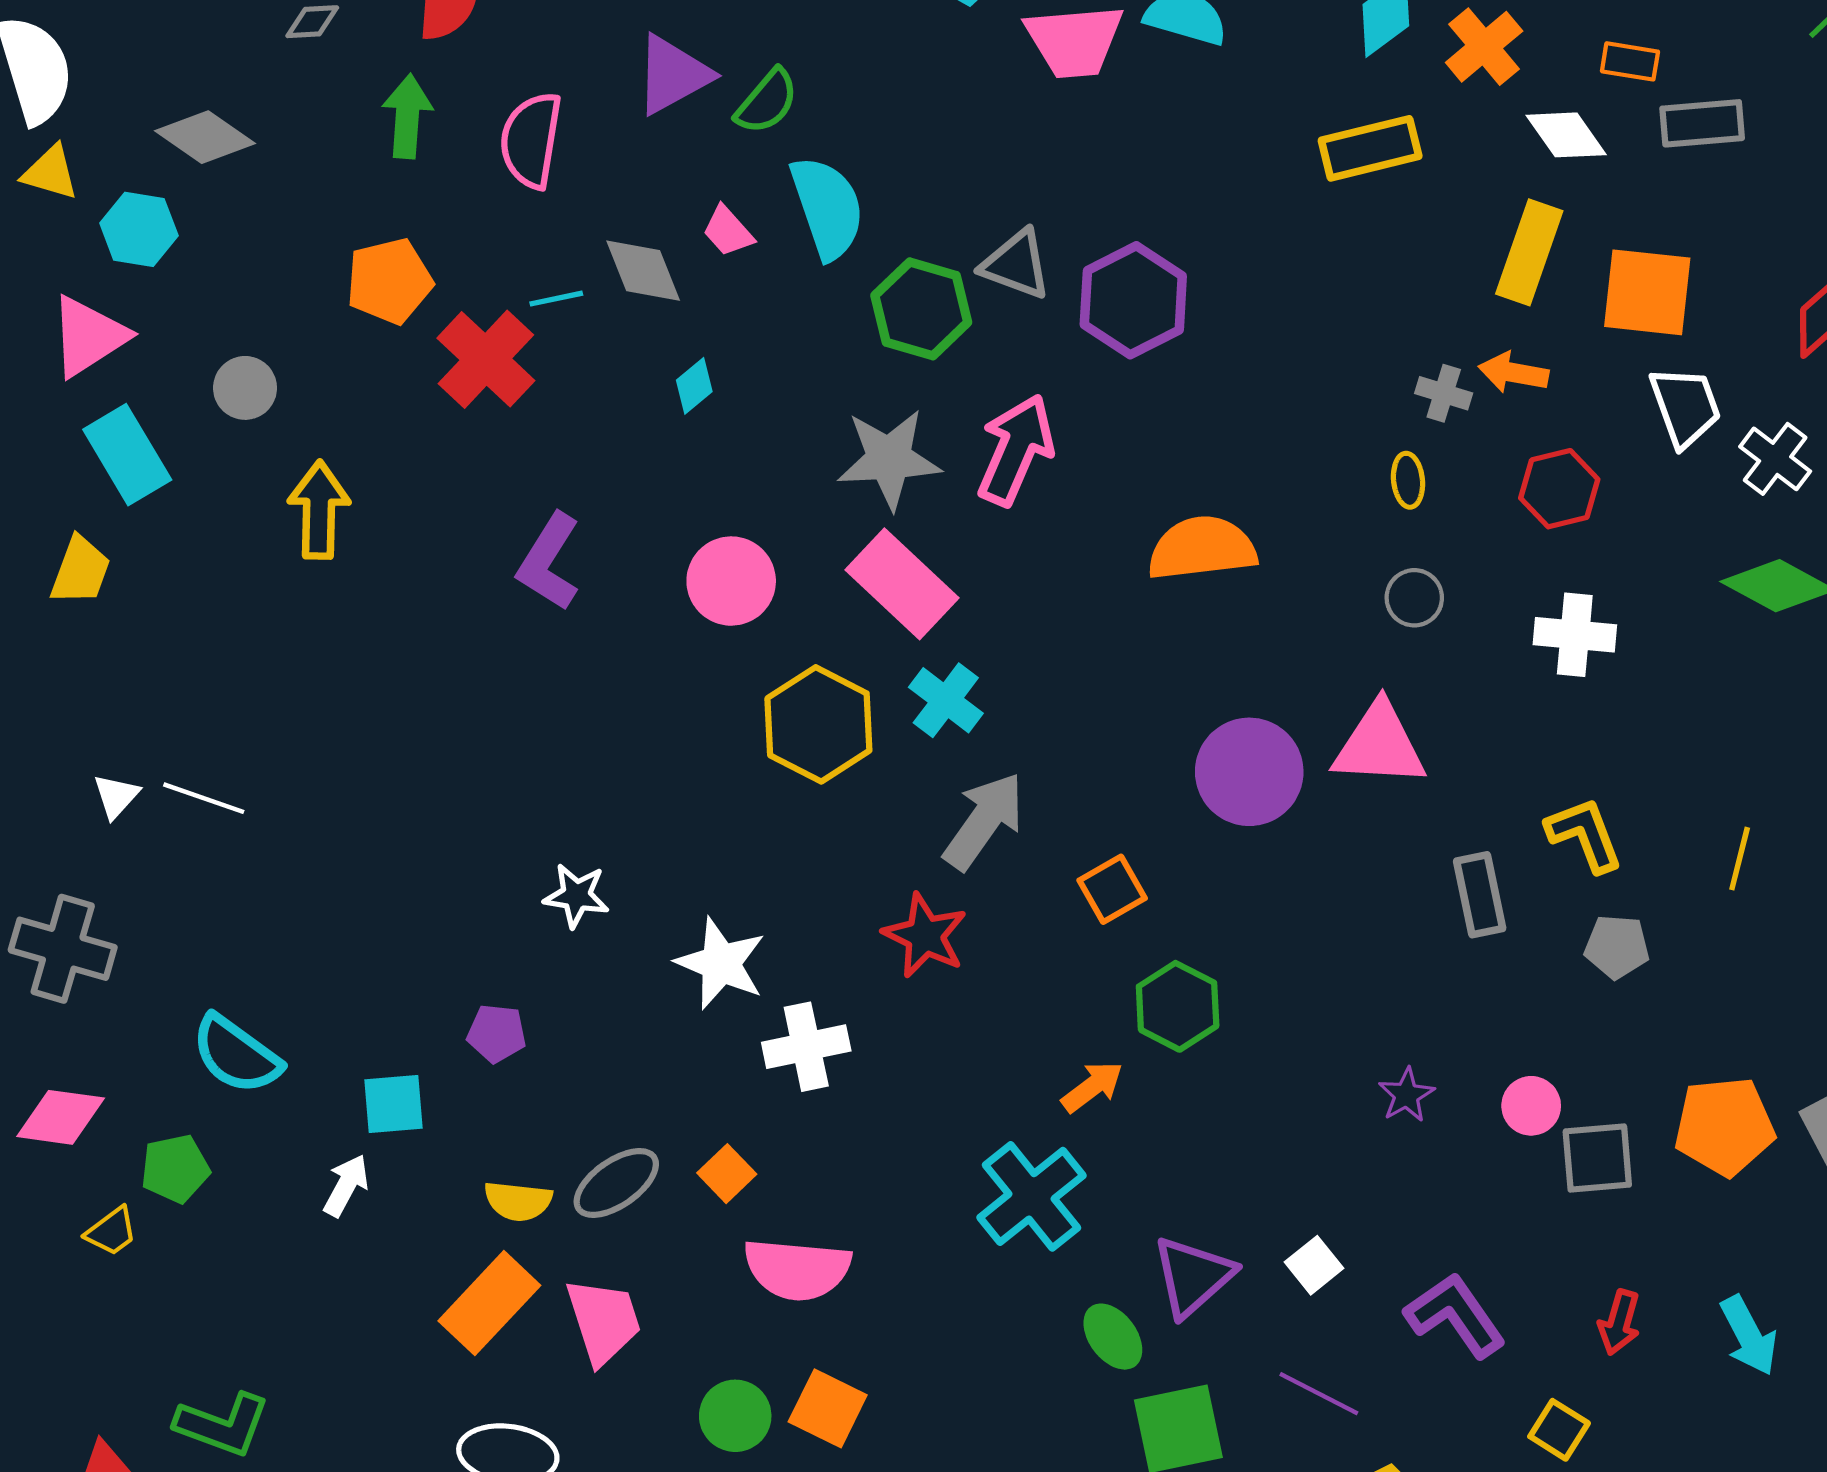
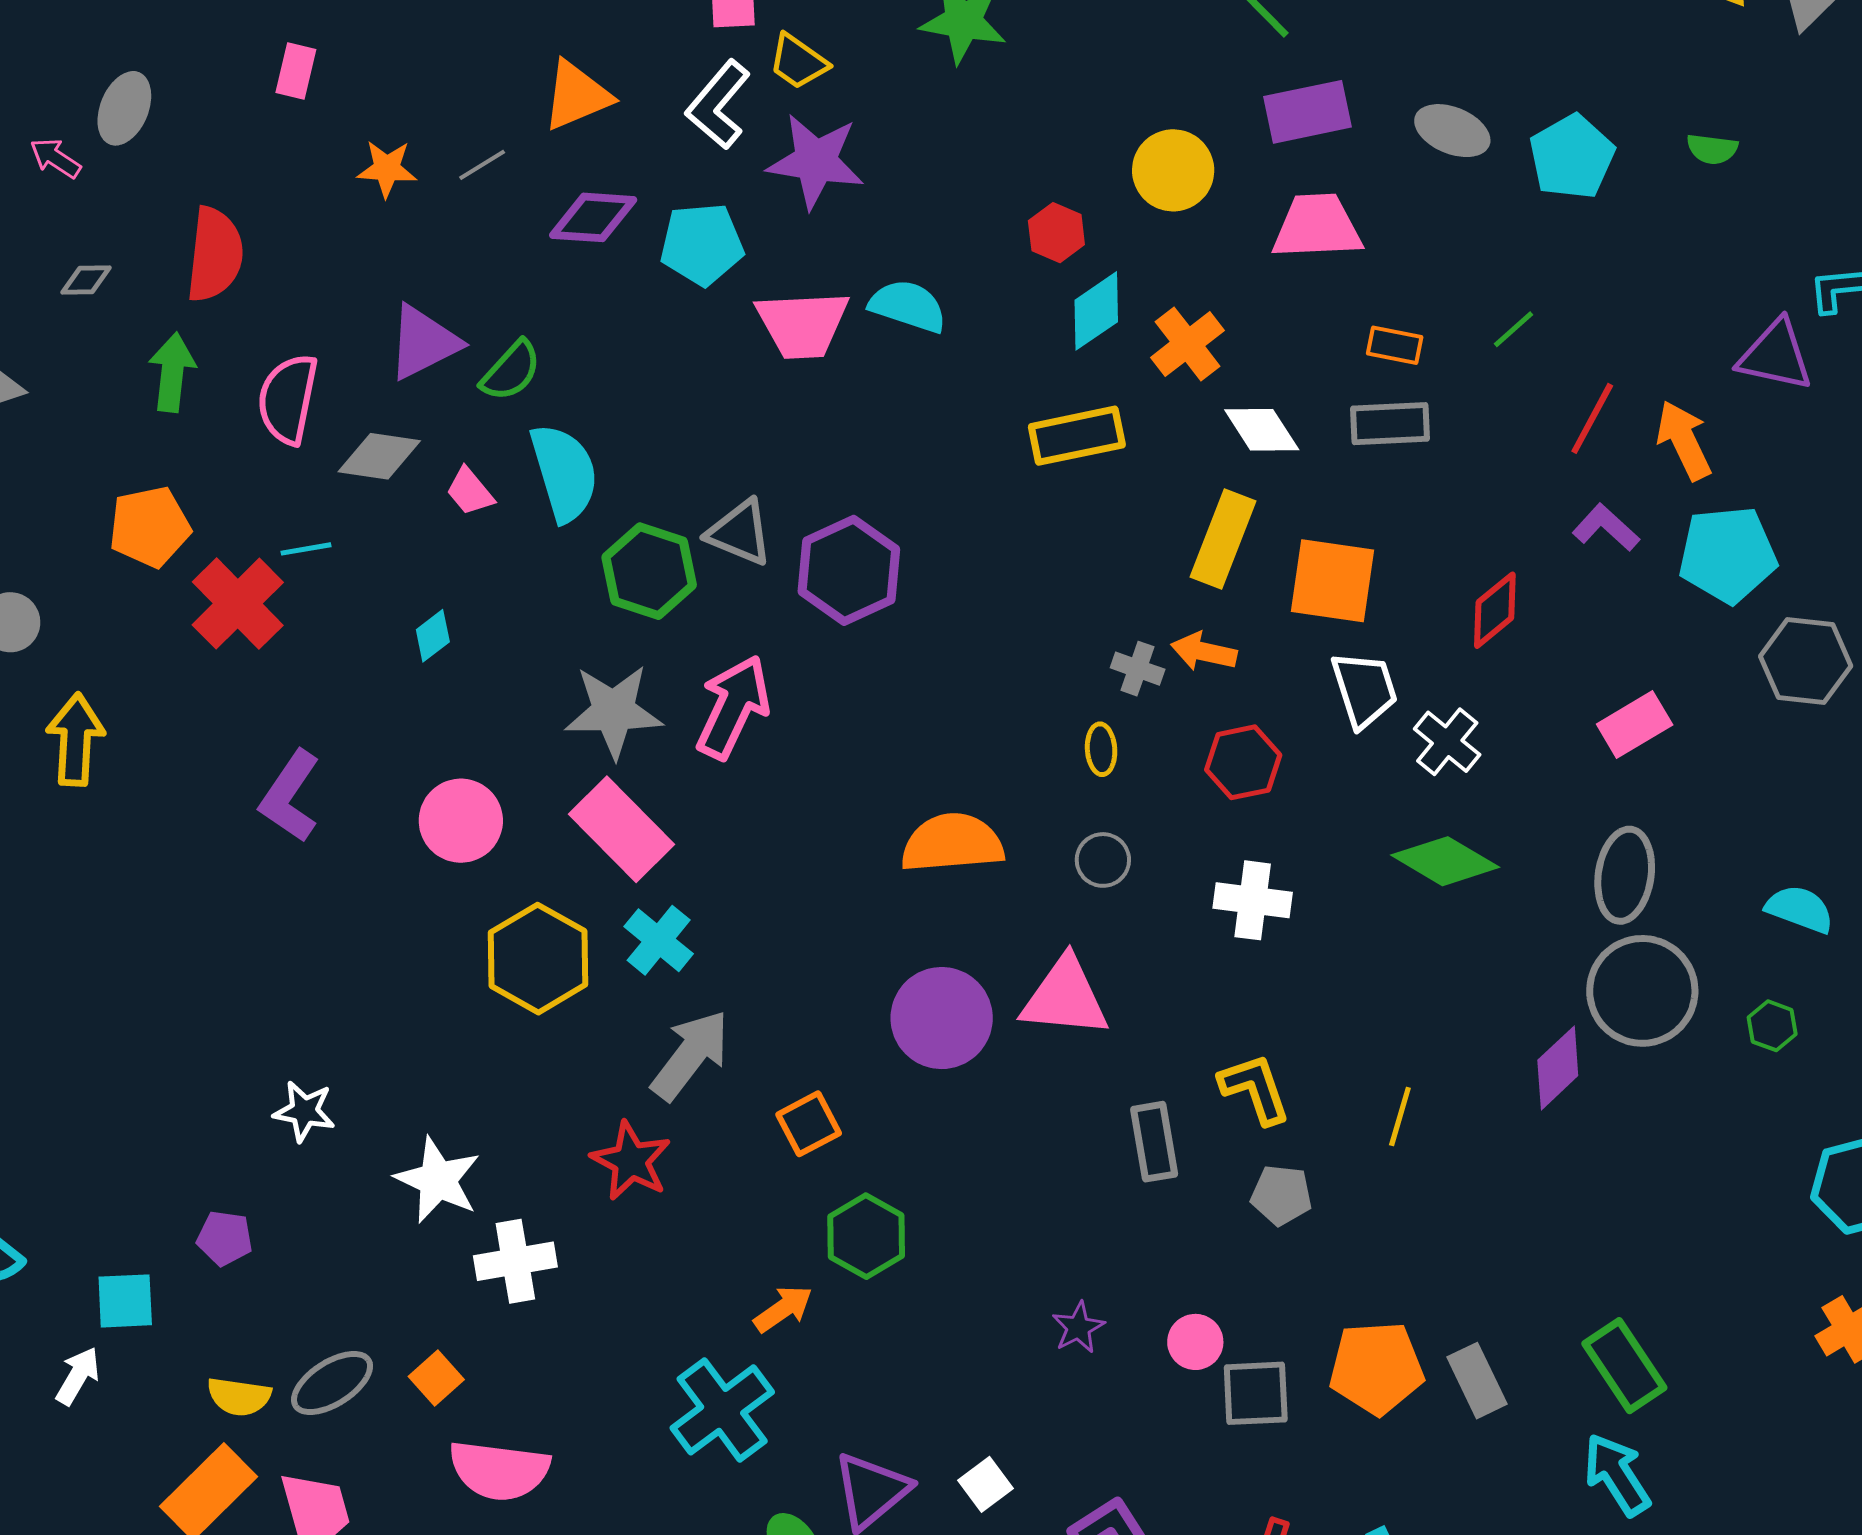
orange rectangle: (1630, 61) -> (1395, 345), moved
gray diamond: (643, 271) -> (379, 456), moved, turned -62
orange semicircle: (1202, 548) -> (952, 843), moved

